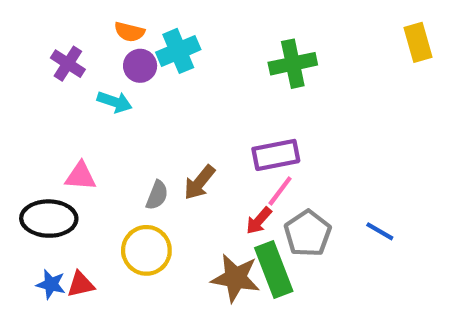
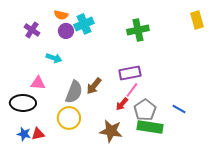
cyan arrow: (115, 102) -> (54, 58), moved
gray semicircle: (157, 195) -> (74, 92), size x1.6
green rectangle: (274, 269) -> (150, 127), moved, turned -60

